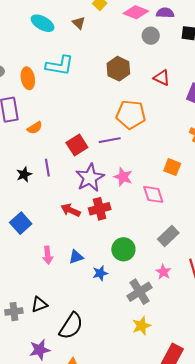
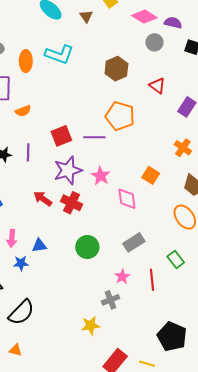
red cross: (100, 209) -> (72, 203), turned 30
blue star: (100, 273) -> (21, 263), moved
gray cross: (140, 292) -> (111, 300), moved, size x0.7

